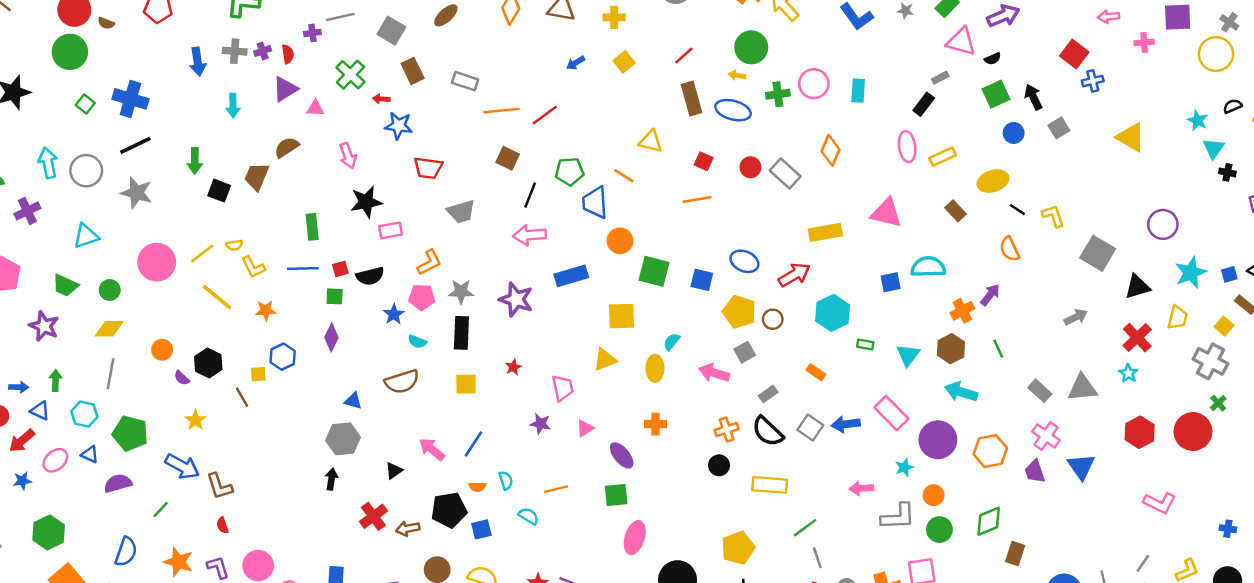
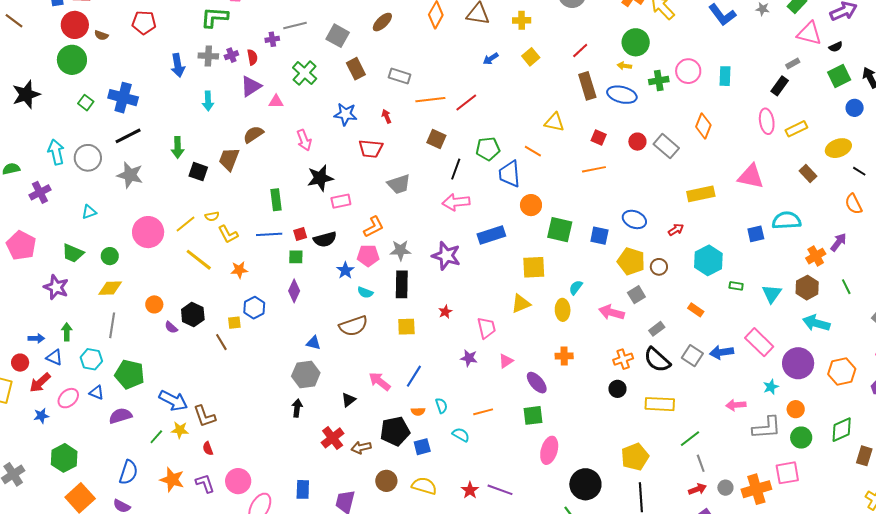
red arrow: (381, 99) -> (386, 116), moved, turned 64
cyan triangle: (86, 236) -> (89, 212), size x0.7
red arrow: (794, 275) -> (676, 230), size x0.6
yellow star: (195, 420) -> (180, 430), moved, turned -30

